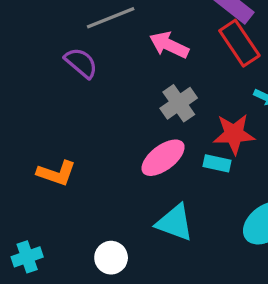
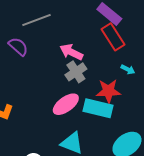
pink arrow: (169, 45) -> (71, 52), moved
cyan rectangle: (217, 163) -> (98, 108), size x1.8

